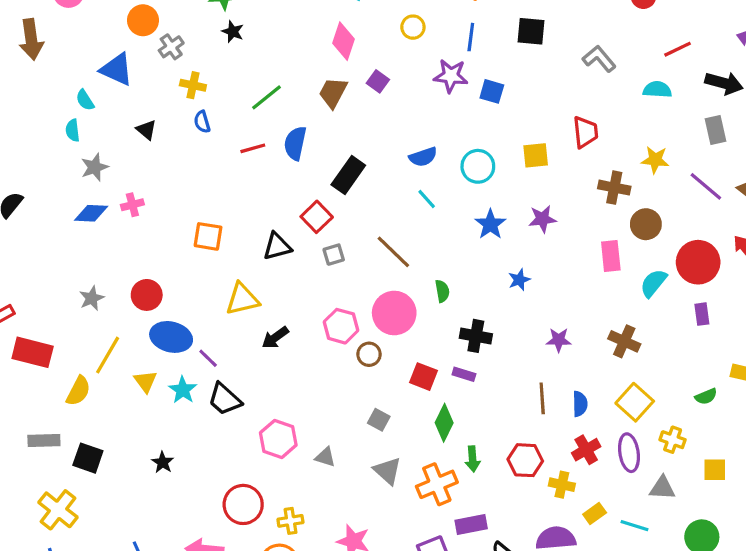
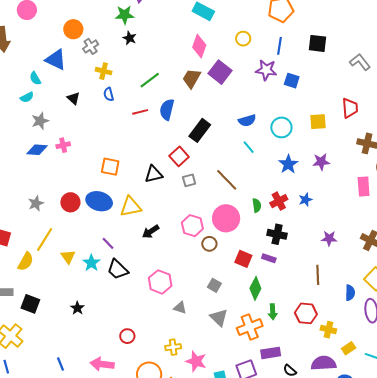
purple square: (378, 81) -> (220, 72), size x1.6
cyan semicircle: (73, 130) -> (27, 97), turned -112
blue ellipse: (171, 337) -> (99, 201), moved
blue semicircle: (580, 404) -> (350, 293), moved
pink hexagon: (278, 439) -> (160, 282), moved
red cross: (586, 450) -> (279, 201), moved
red circle: (243, 504) -> (127, 336), size x0.6
yellow cross: (290, 521) -> (173, 347), moved

